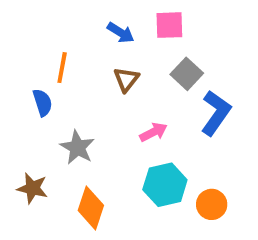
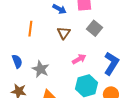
blue semicircle: (42, 103) -> (17, 61), moved
blue L-shape: (216, 113) -> (111, 63), moved

